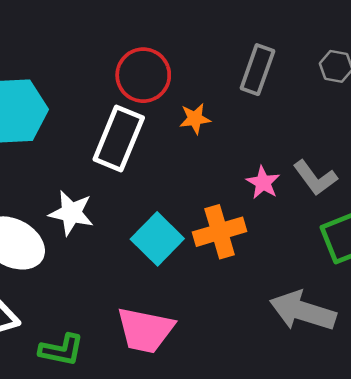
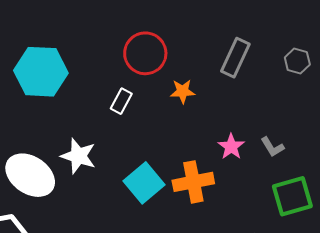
white rectangle: (119, 138) -> (121, 101), size x0.5
gray L-shape: (315, 178) -> (272, 147), size x0.7

